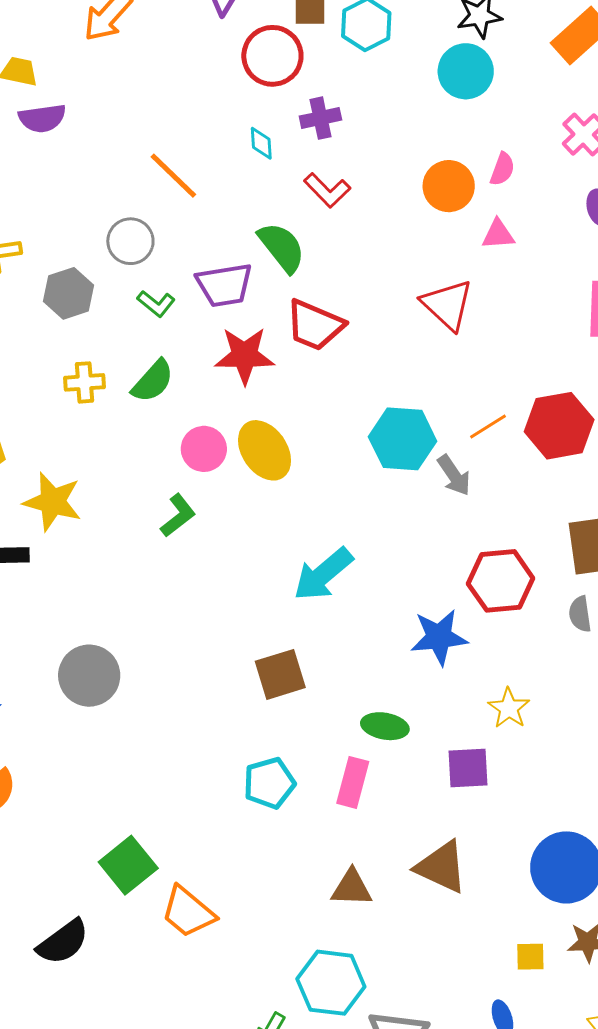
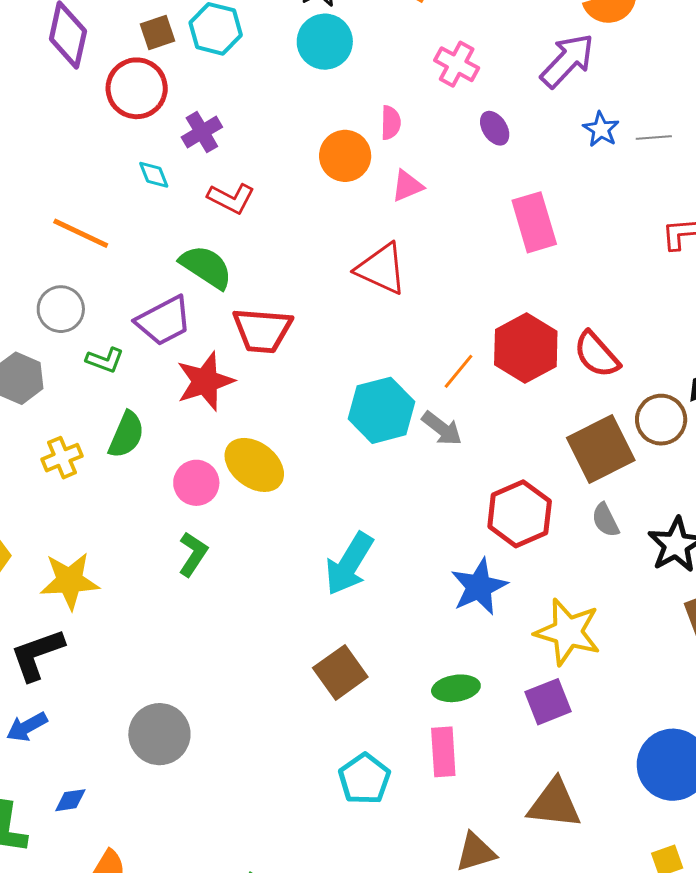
yellow star: (509, 708) -> (568, 632), size x1.6

